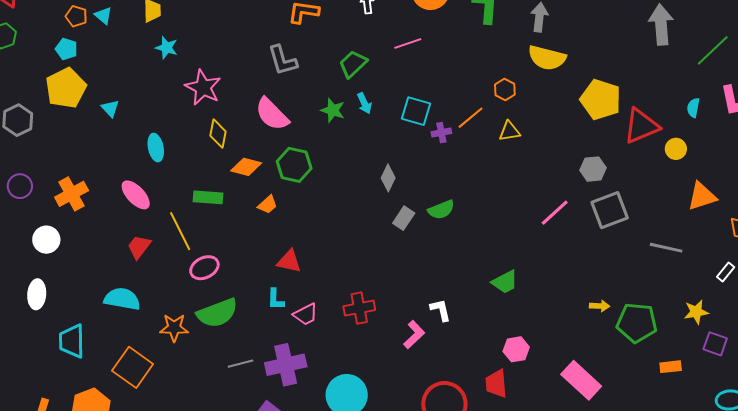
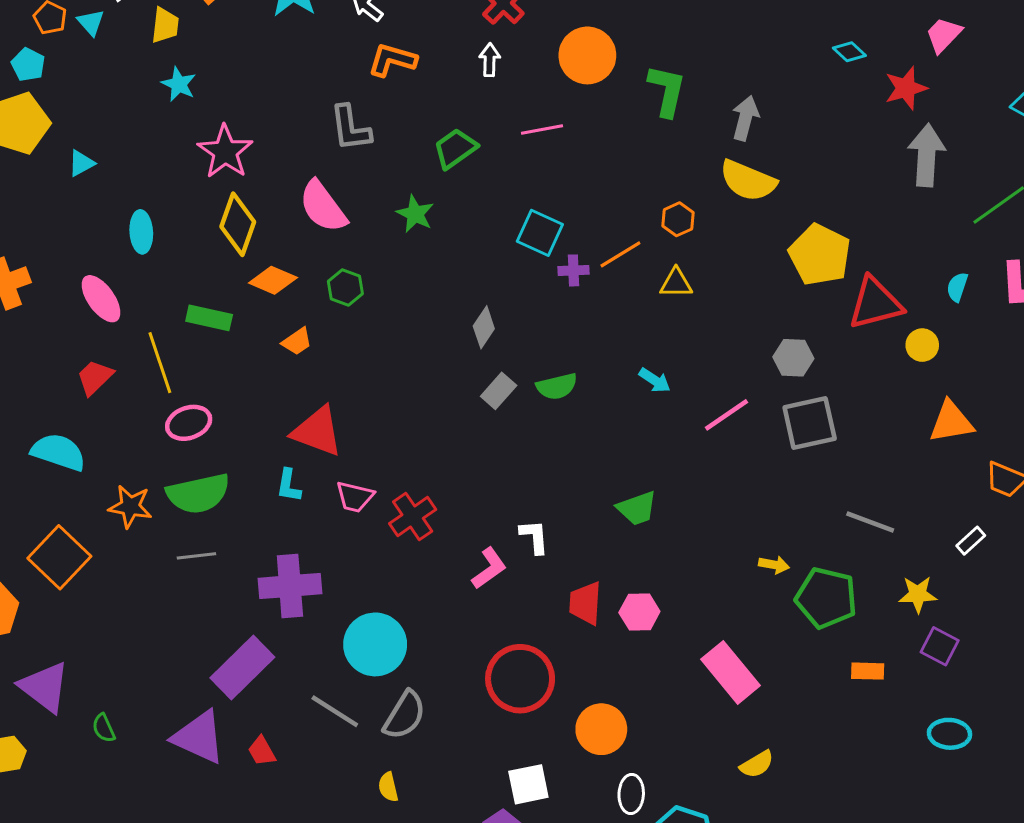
cyan arrow: (364, 103) -> (655, 380), moved, turned -40
cyan triangle: (110, 108) -> (81, 163), turned 36
yellow diamond: (218, 134) -> (238, 224), size x1.4
green hexagon: (294, 165) -> (345, 288), size x0.7
gray line: (666, 248) -> (870, 522), moved
red triangle: (289, 261) -> (317, 431), size x1.4
red cross: (359, 308) -> (413, 517), turned -32
pink trapezoid: (306, 314) -> (355, 497), moved, turned 32
gray line: (240, 364) -> (196, 556), moved
red trapezoid: (496, 384) -> (585, 603), moved

